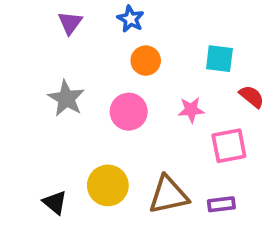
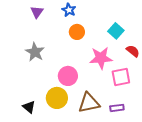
cyan square: (219, 59) -> (116, 31), turned 35
pink star: (191, 110) -> (101, 58), size x1.6
pink circle: (129, 112) -> (68, 76), moved

